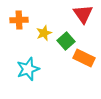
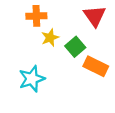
orange cross: (19, 20) -> (36, 16), moved

